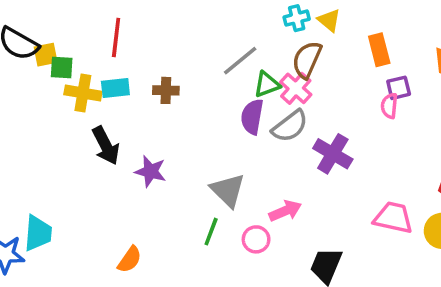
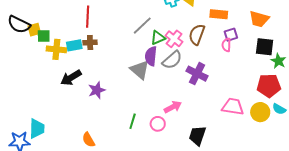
red line: (116, 38) -> (88, 17), moved
orange rectangle: (379, 50) -> (219, 14), turned -66
brown semicircle: (307, 60) -> (197, 35), moved
brown cross: (166, 90) -> (90, 42), moved
black arrow: (106, 146) -> (71, 78), turned 90
purple star: (150, 171) -> (97, 90), turned -30
gray triangle: (228, 190) -> (140, 70), moved
orange semicircle: (130, 259) -> (89, 140), turned 119

